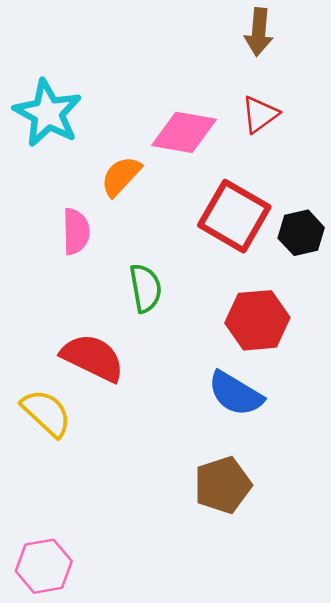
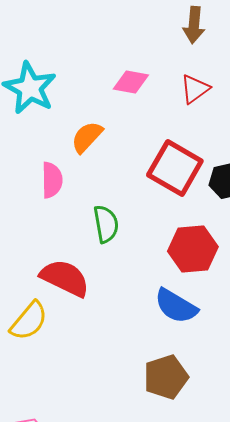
pink diamond: (184, 132) -> (131, 82), moved, size x0.7
yellow semicircle: (46, 413) -> (29, 321), turned 87

